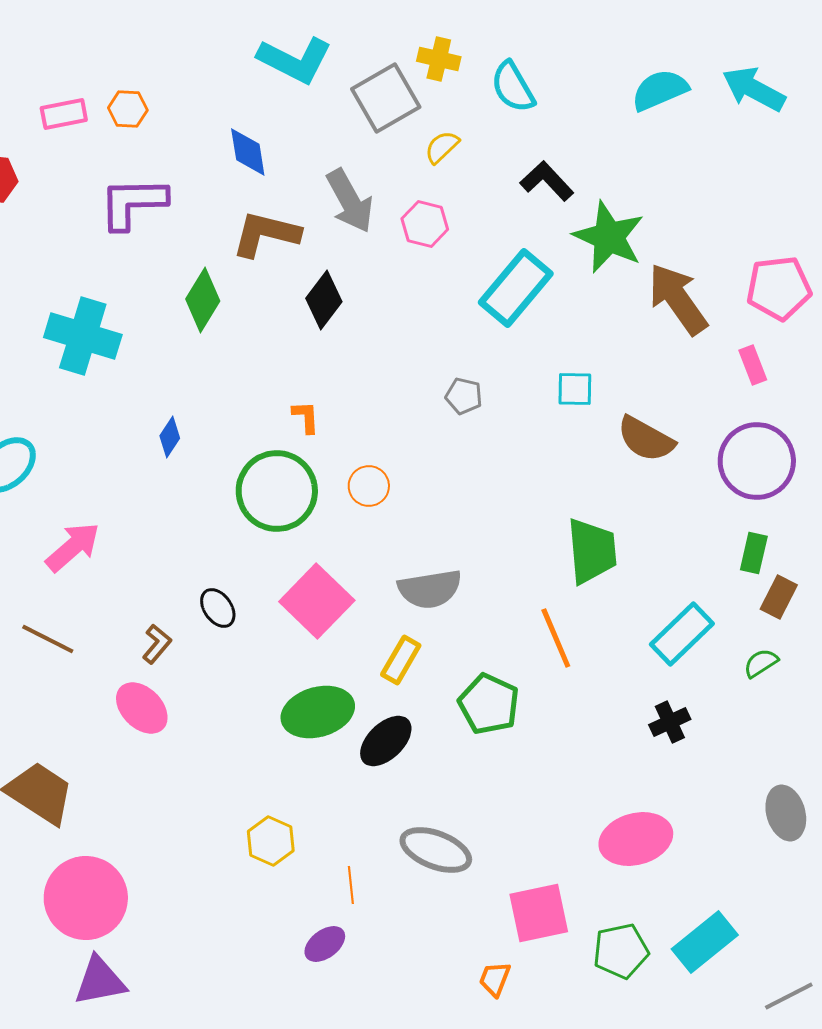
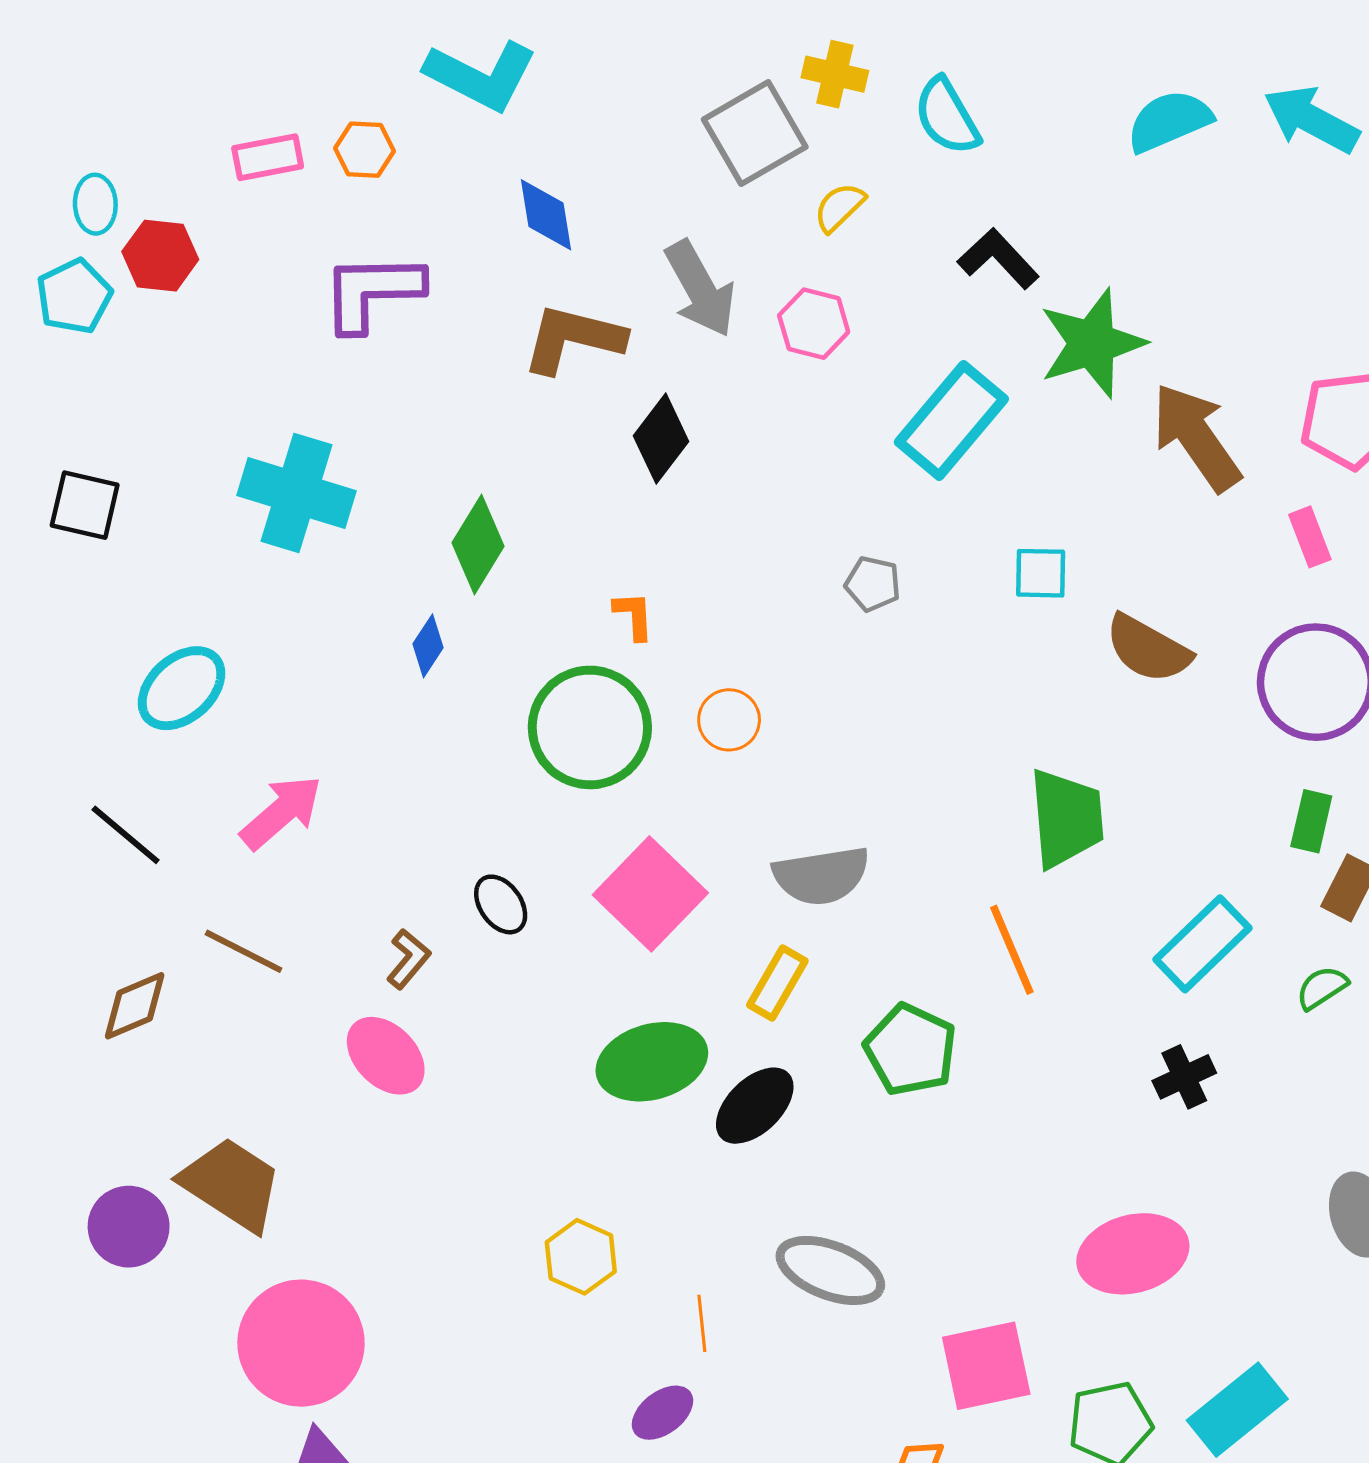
cyan L-shape: (295, 60) -> (481, 76), moved
green star: (609, 237) -> (1092, 343), turned 30
green diamond: (203, 300) -> (478, 544), moved

